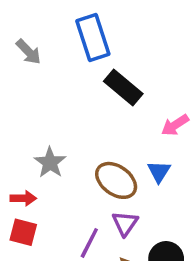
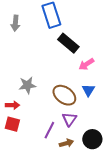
gray arrow: (29, 52) -> (15, 23), turned 49
pink arrow: (175, 125) -> (86, 64), moved
gray star: (50, 163) -> (27, 85), turned 30

